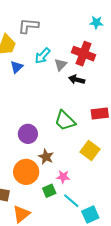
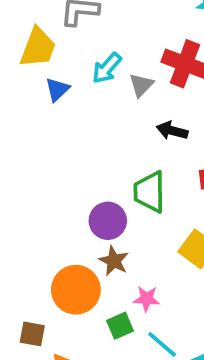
black arrow: (77, 80) -> (172, 131), moved
green trapezoid: (65, 121) -> (150, 192), turned 45
purple circle: (28, 134) -> (108, 221), moved

